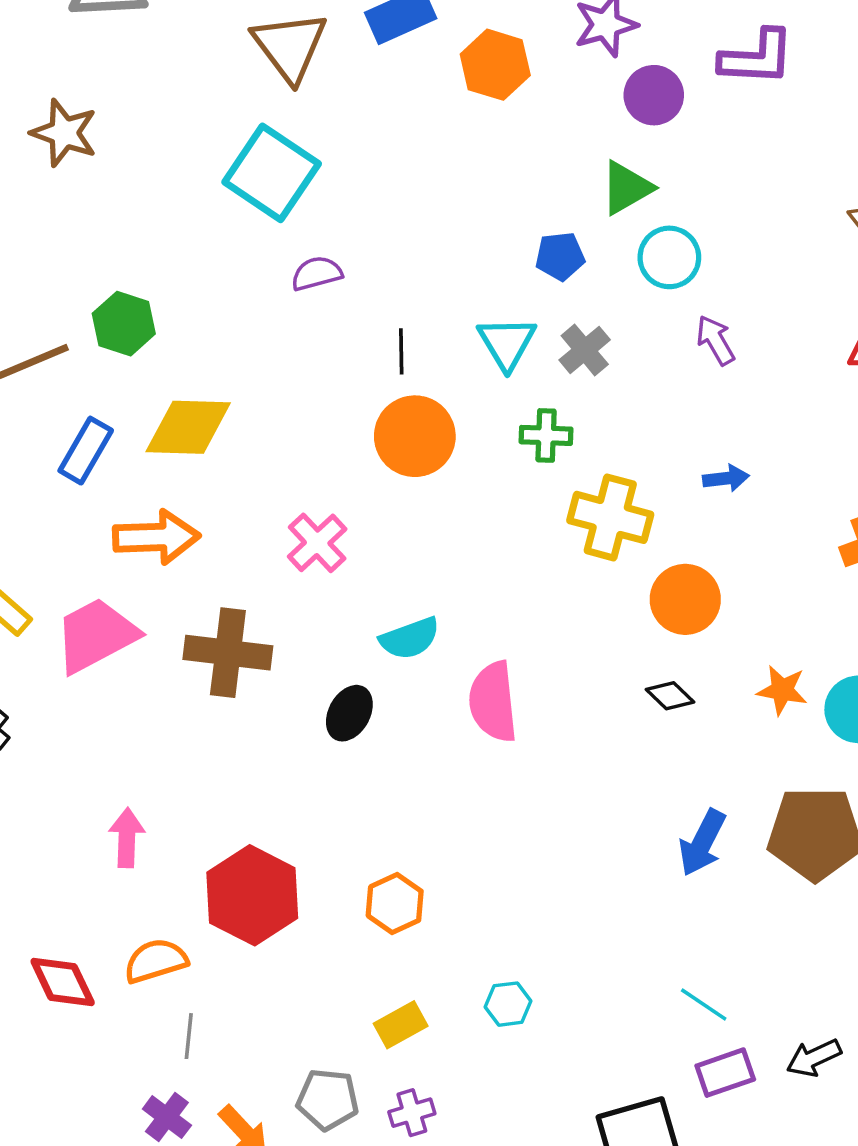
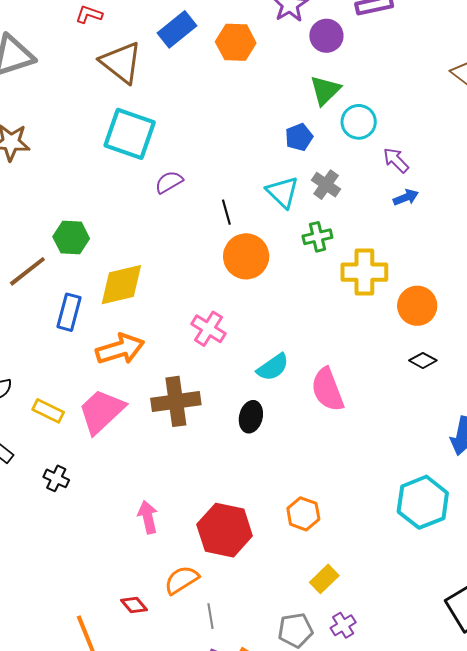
blue arrow: (726, 478) -> (406, 197), moved
red diamond: (63, 982) -> (134, 605), size x0.7
cyan hexagon: (508, 1004) -> (423, 502), moved, size x2.0

